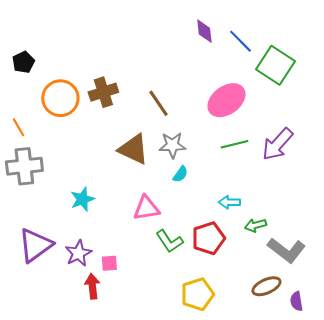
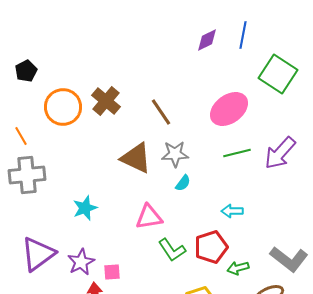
purple diamond: (204, 31) -> (207, 40), turned 70
blue line: (240, 41) -> (243, 35), moved, turned 56
brown cross: (103, 92) -> (106, 101), turned -32
green arrow: (255, 225) -> (238, 268), moved

